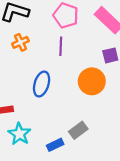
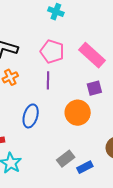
blue rectangle: (55, 145) -> (85, 167), moved

